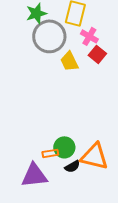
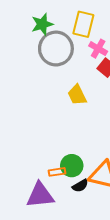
yellow trapezoid: (69, 61) -> (77, 95), moved

